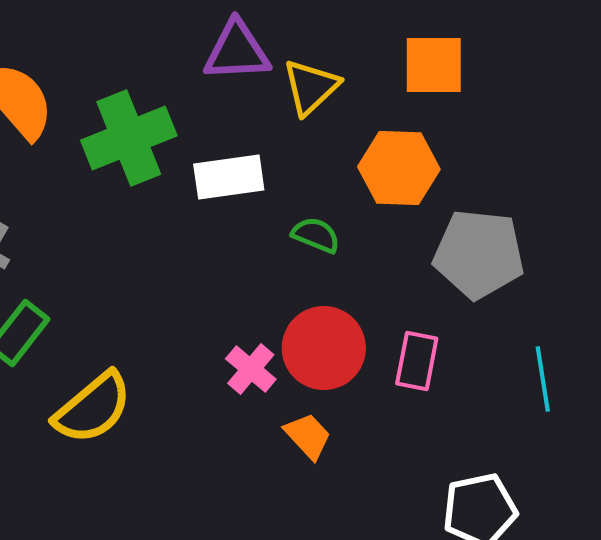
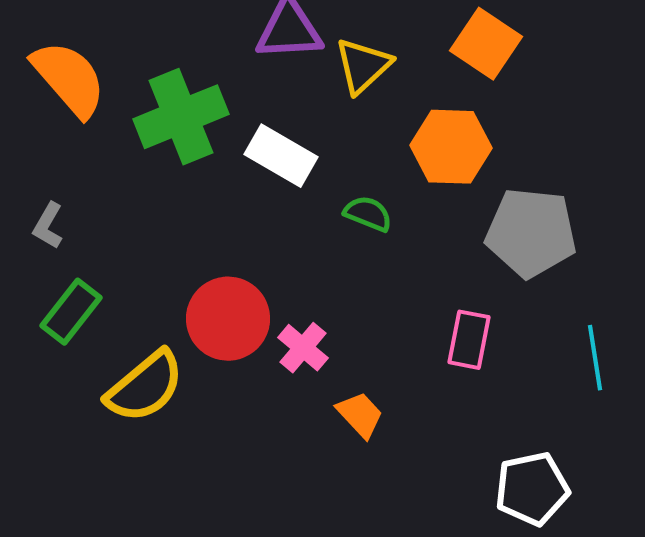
orange square: (434, 65) -> (486, 44), turned 34
white rectangle: (229, 177) -> (281, 156), turned 38
red circle: (324, 348) -> (228, 319), moved

